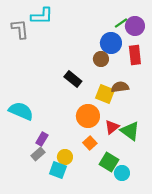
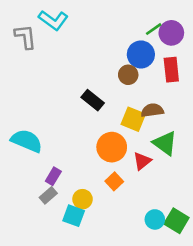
cyan L-shape: (42, 16) -> (53, 20), turned 35
green triangle: (130, 131) -> (165, 143), moved
green square: (109, 162) -> (176, 221), moved

